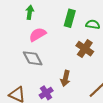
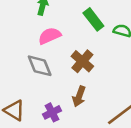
green rectangle: (70, 18) -> (93, 19), turned -60
brown cross: (85, 49) -> (82, 61), moved

